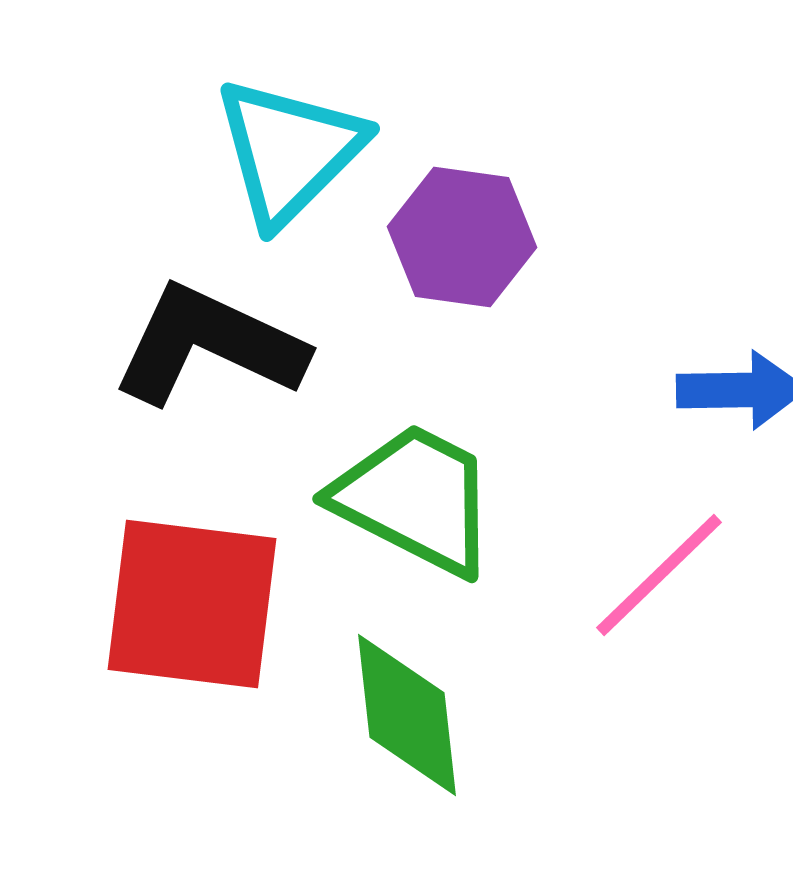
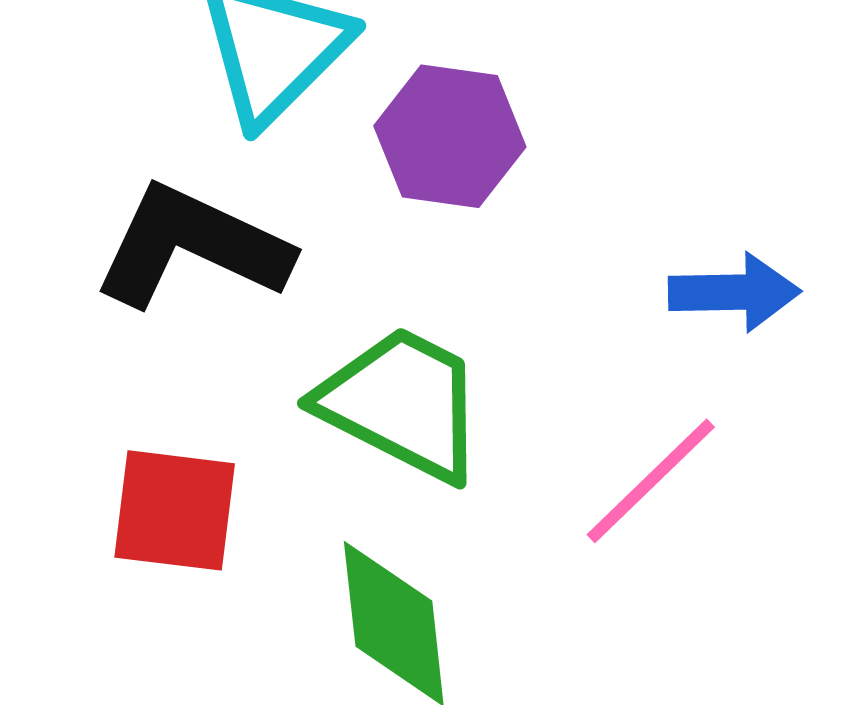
red square: (192, 604) -> (175, 510), size x0.7

